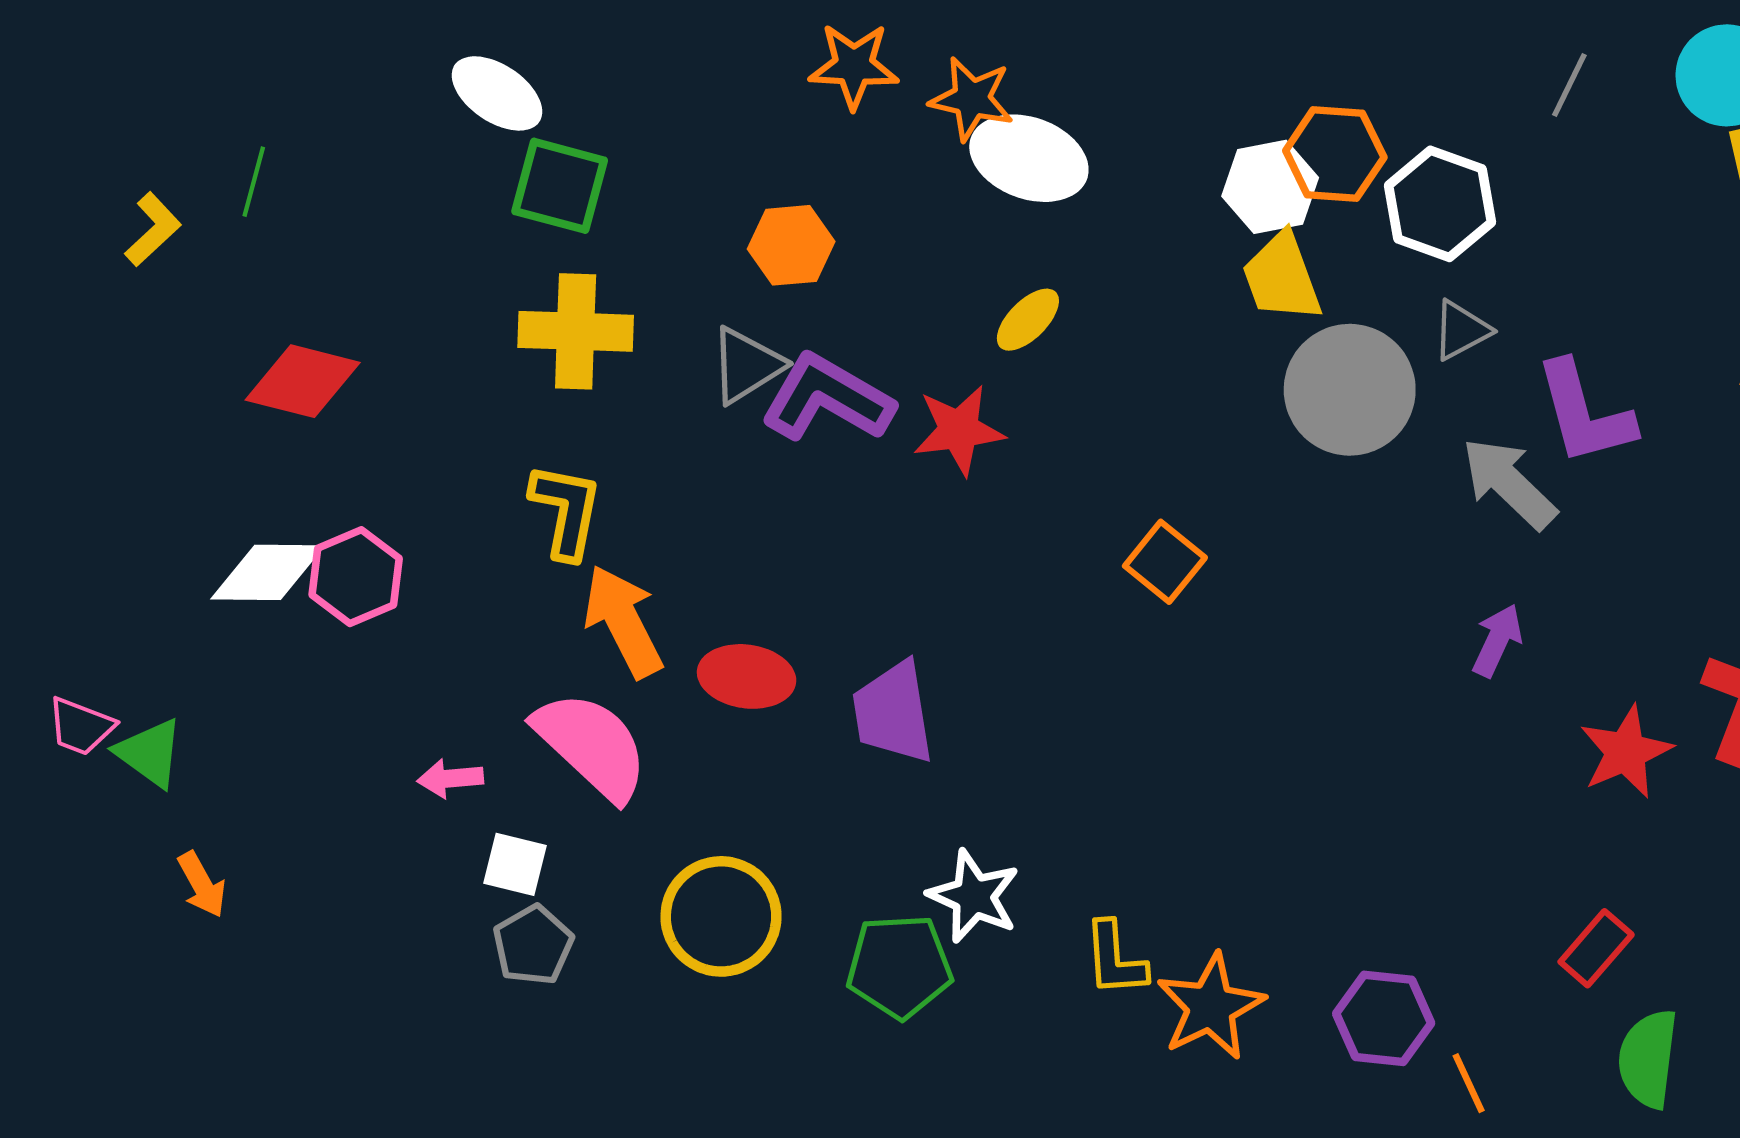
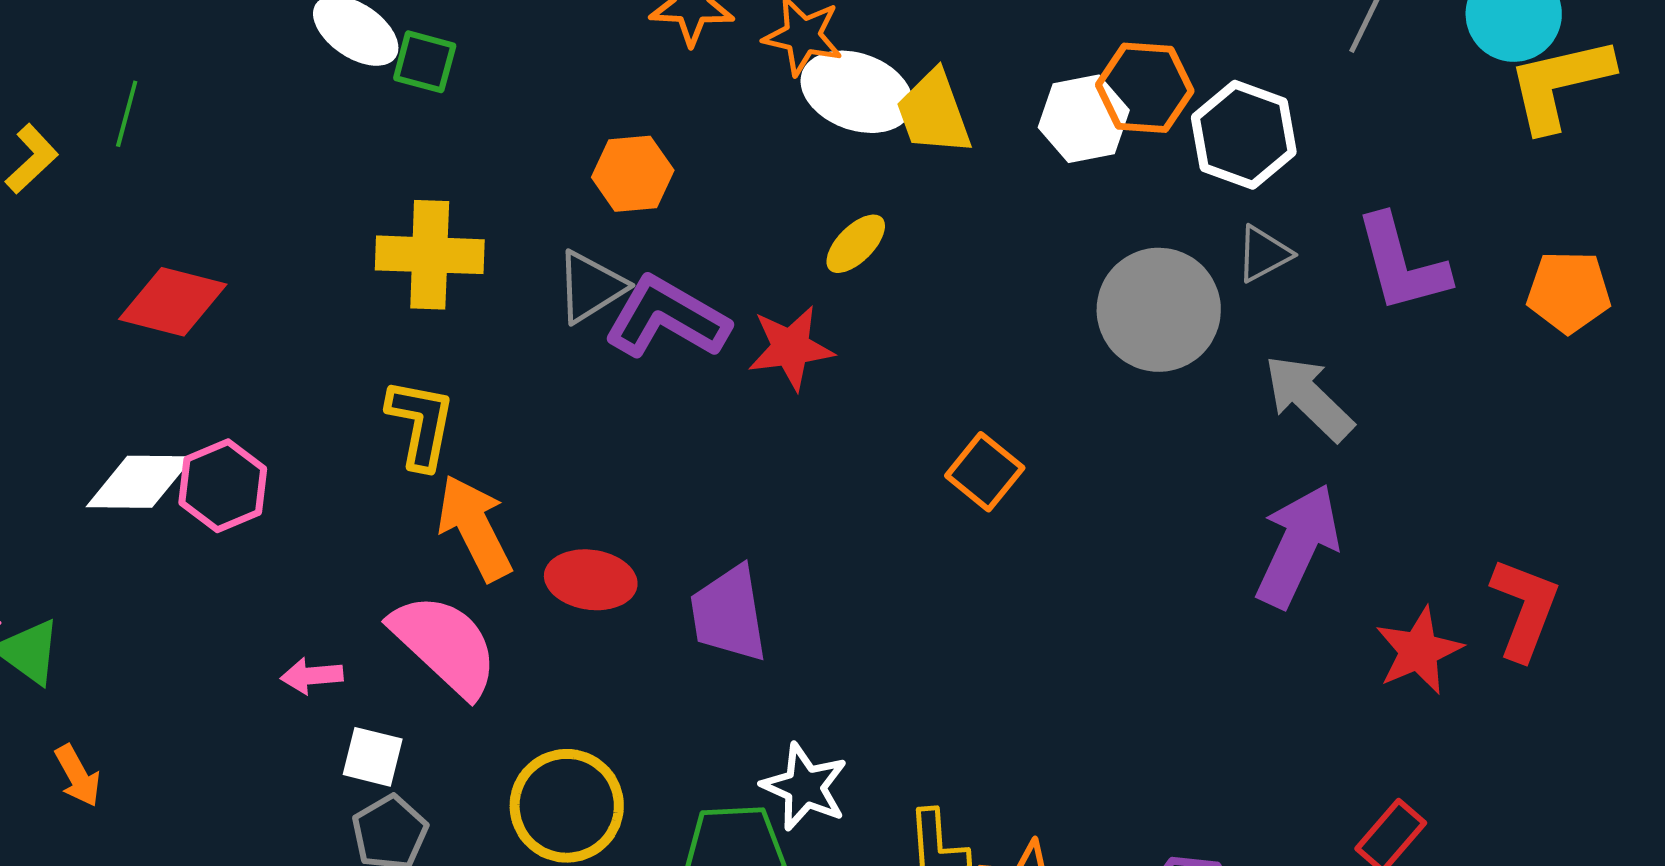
green square: (560, 186) -> (425, 62), moved, size x0.7
yellow trapezoid: (1282, 277) -> (934, 113), moved
purple L-shape: (1584, 413) -> (1402, 264), moved
purple arrow: (1497, 640) -> (1298, 546), size x1.8

